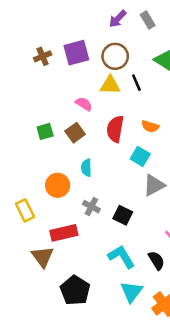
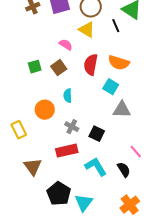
black line: (136, 83) -> (116, 26), moved
yellow triangle: (110, 85) -> (87, 30), turned 30
orange semicircle: (150, 126) -> (119, 63), size x1.5
gray triangle: (154, 185) -> (122, 110), turned 30
red rectangle: (64, 233) -> (67, 151), moved
cyan triangle: (131, 292) -> (84, 203), moved

